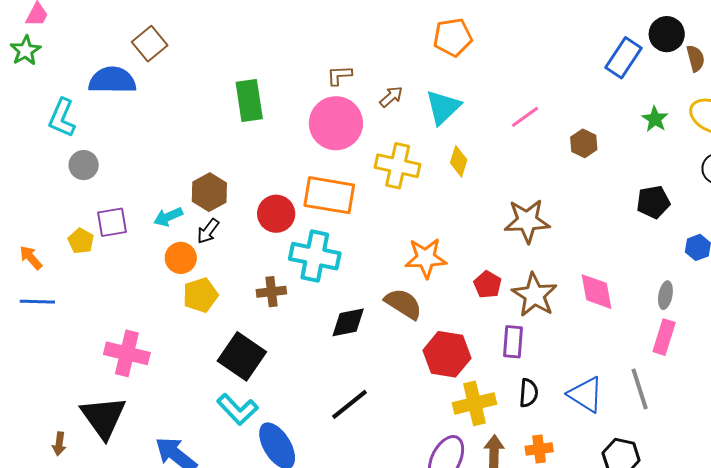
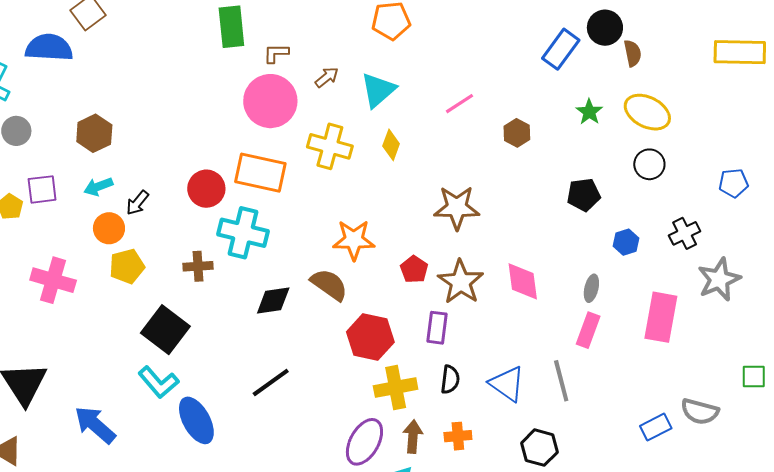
green rectangle: (249, 100) -> (231, 27), moved
brown hexagon: (209, 192) -> (94, 133), moved
pink cross: (127, 353) -> (53, 280), moved

